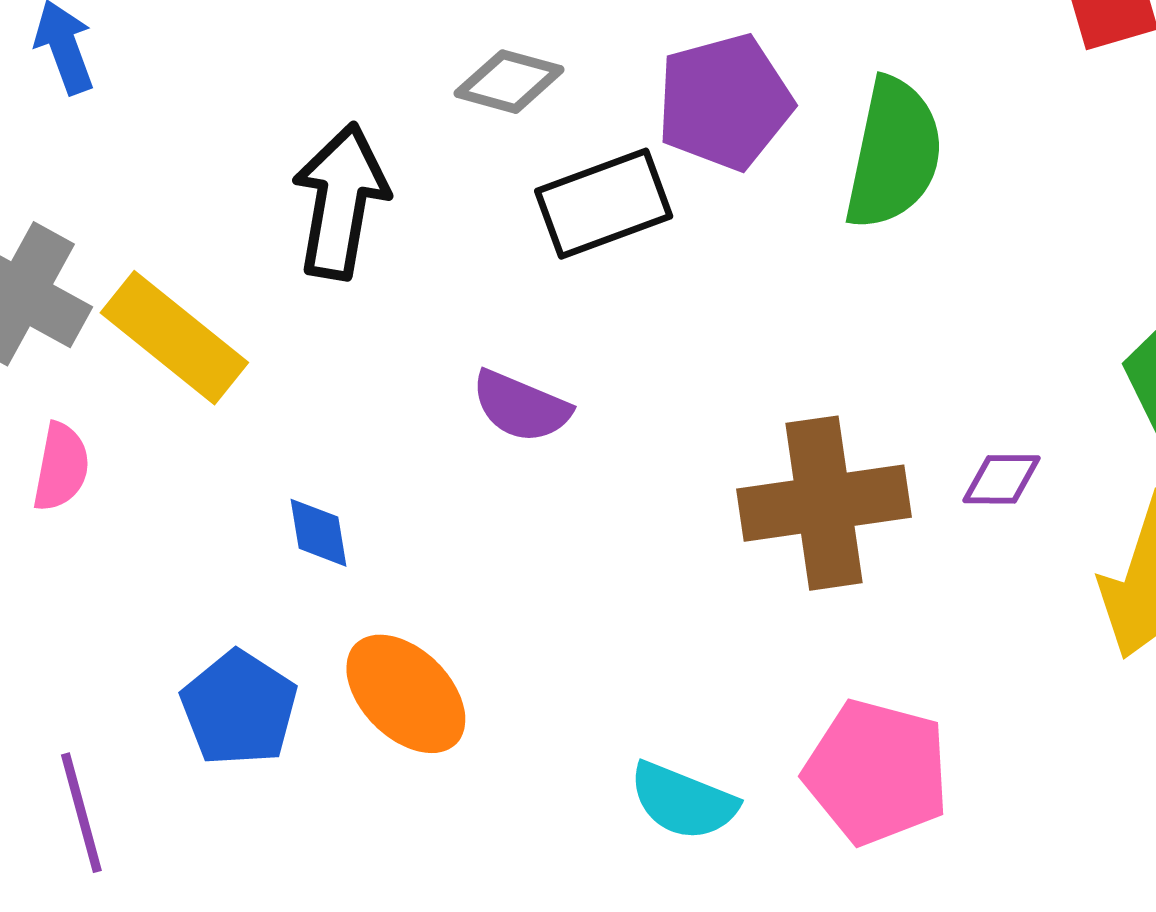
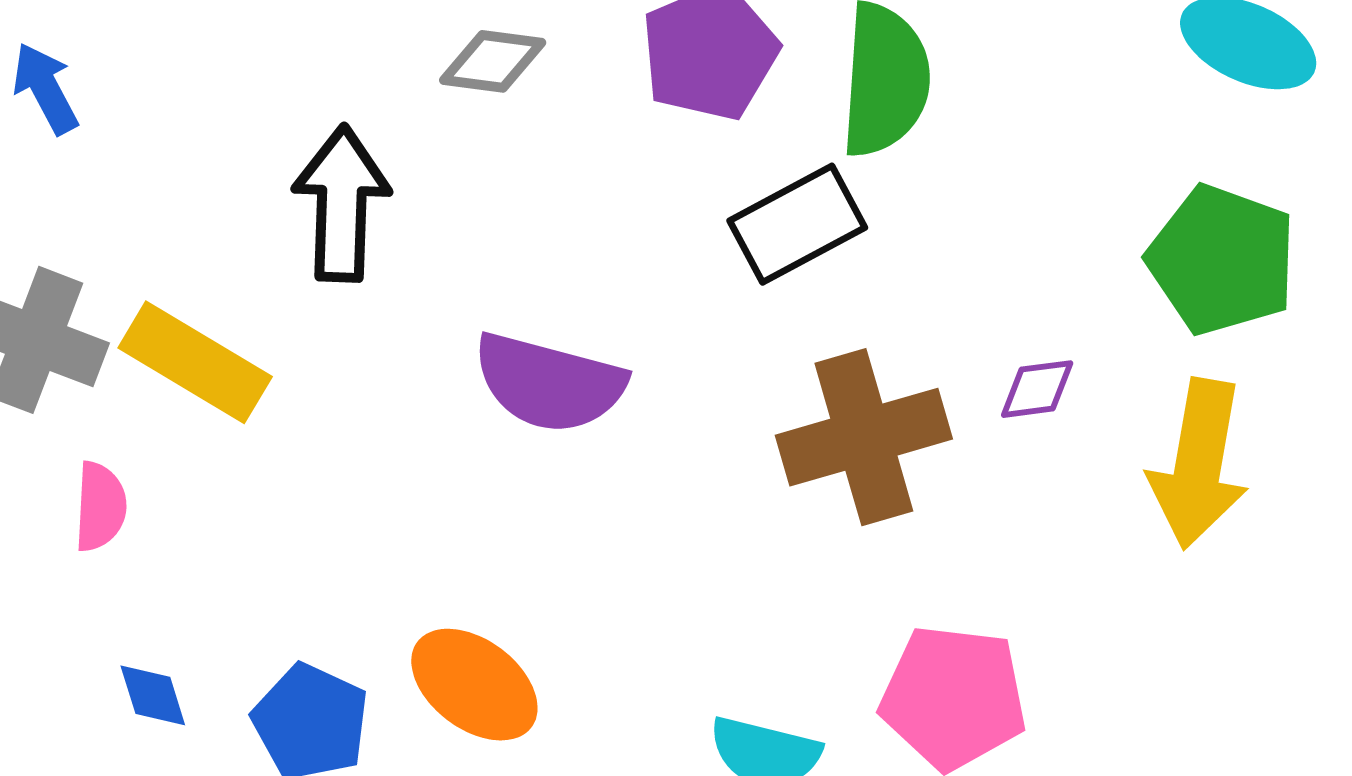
black rectangle: (604, 204) -> (797, 224), moved
purple semicircle: (521, 406) -> (549, 383), size x1.5
blue diamond: (318, 533) -> (153, 695), moved

